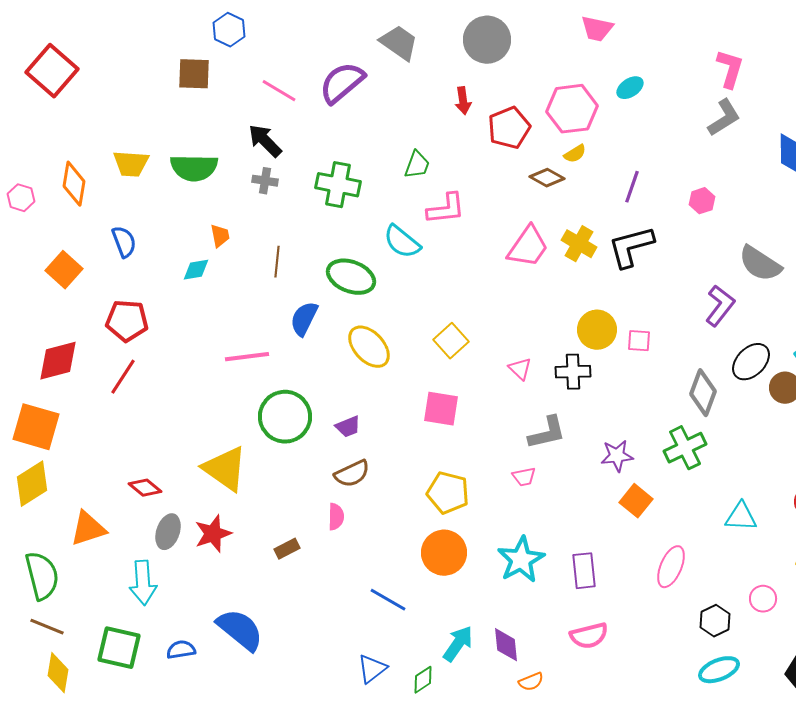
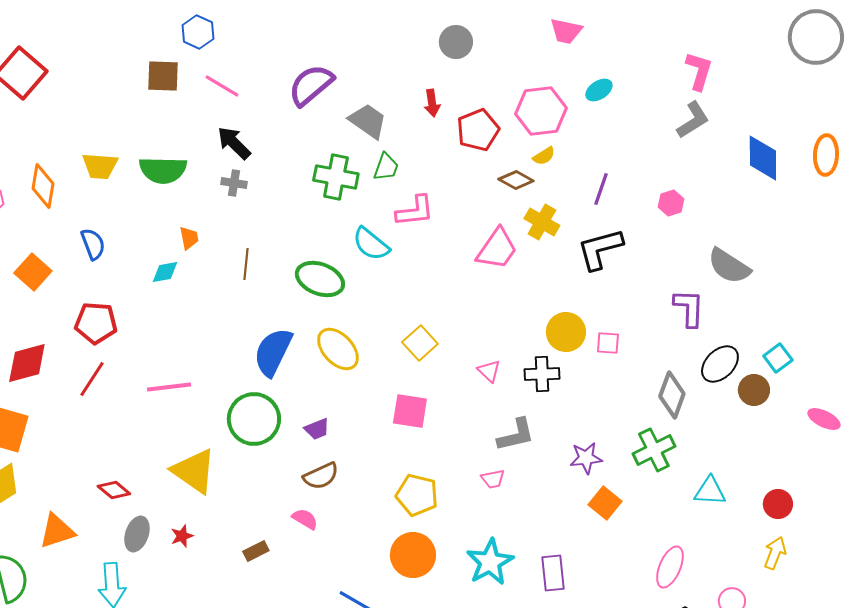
gray circle: (487, 40) -> (456, 42), size x0.7
gray trapezoid: (399, 43) -> (368, 121), moved
pink line: (279, 91) -> (222, 86), moved
green cross: (338, 185) -> (336, 177), moved
yellow cross: (579, 244) -> (542, 222), moved
purple L-shape: (720, 306) -> (689, 308), turned -36
blue semicircle: (304, 319) -> (273, 352), moved, size x1.4
pink line: (247, 357) -> (169, 387), moved
pink semicircle: (336, 517) -> (305, 519), turned -60
cyan triangle: (741, 517) -> (710, 491), moved
red star: (213, 534) -> (182, 536), size x0.6
pink ellipse: (671, 567) -> (670, 567), moved

